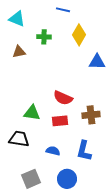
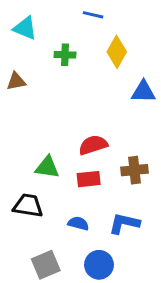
brown triangle: (19, 52) -> (16, 81), moved
red semicircle: (63, 98) -> (93, 145), turned 138
blue L-shape: (84, 151) -> (124, 223), turned 90

